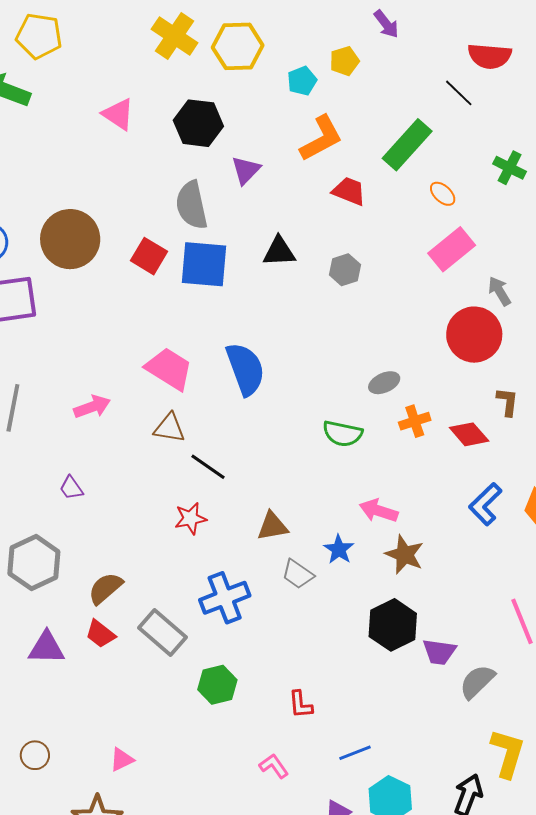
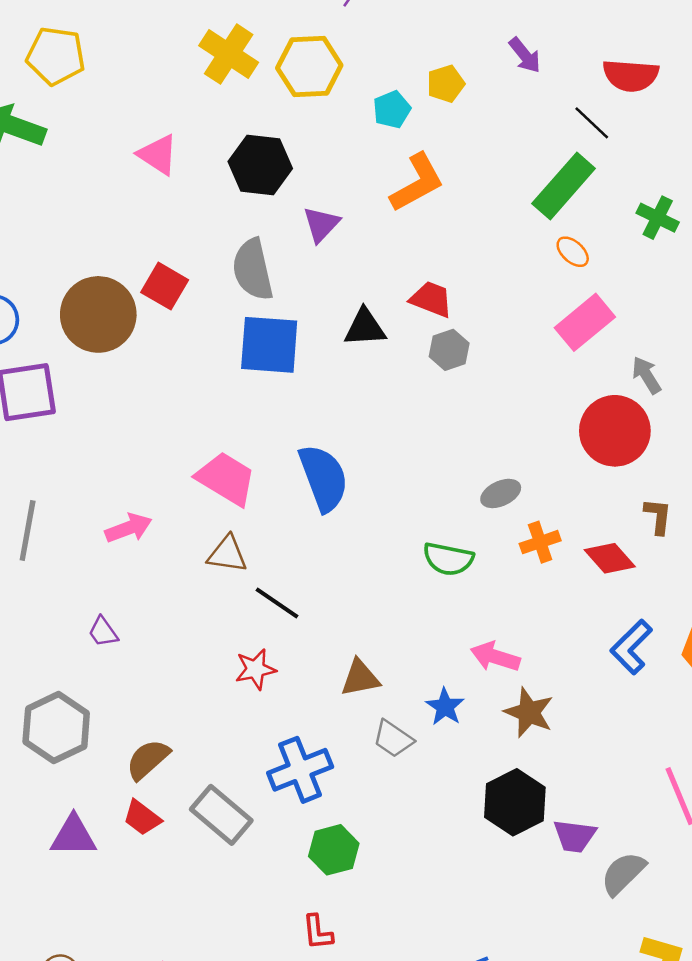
purple arrow: (386, 24) -> (525, 55), moved
green rectangle: (407, 145) -> (564, 186), moved
red trapezoid: (349, 191) -> (431, 299), moved
red square: (149, 256) -> (165, 286), moved
green hexagon: (217, 685) -> (334, 850), moved
red L-shape: (300, 704) -> (318, 932), moved

